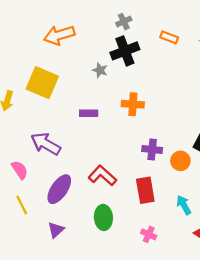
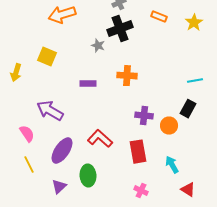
yellow square: (42, 83) -> (47, 57), size x0.7
green ellipse: (103, 217) -> (88, 176), moved

